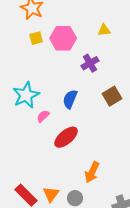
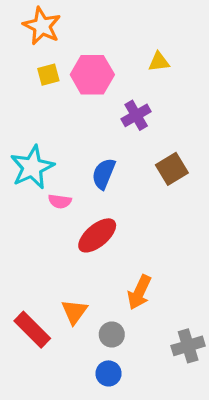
pink semicircle: (43, 116) -> (60, 201), turned -128
orange triangle: (51, 194) -> (74, 312), moved

